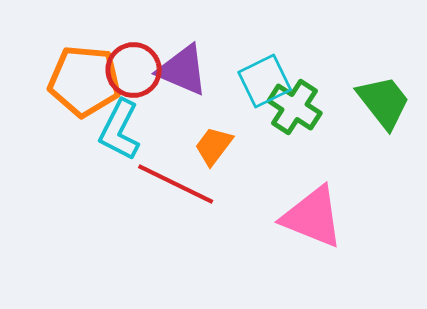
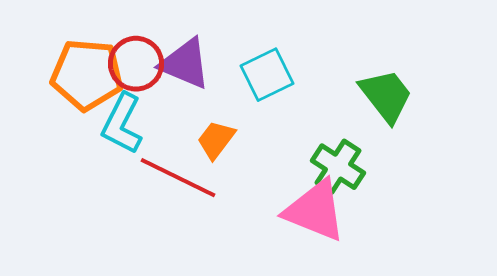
green cross: (295, 107) -> (338, 167), moved

